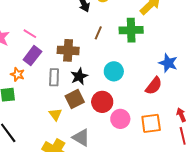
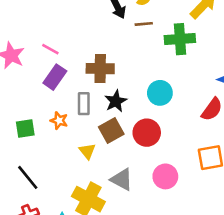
brown line: (98, 33) -> (144, 24), moved, turned 64
orange star: (17, 74) -> (59, 121), moved
pink circle: (120, 119) -> (165, 176), moved

